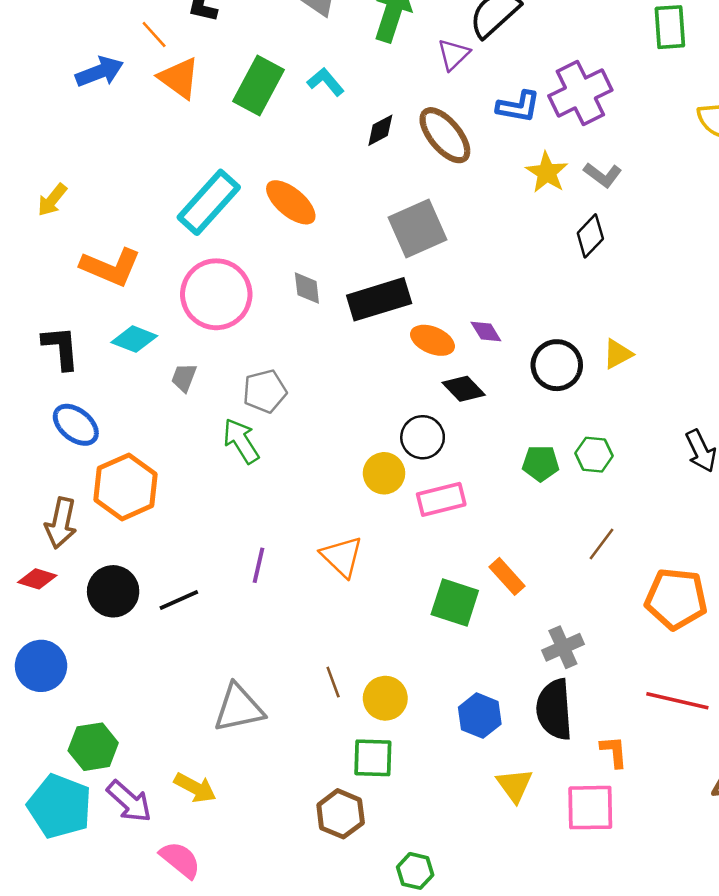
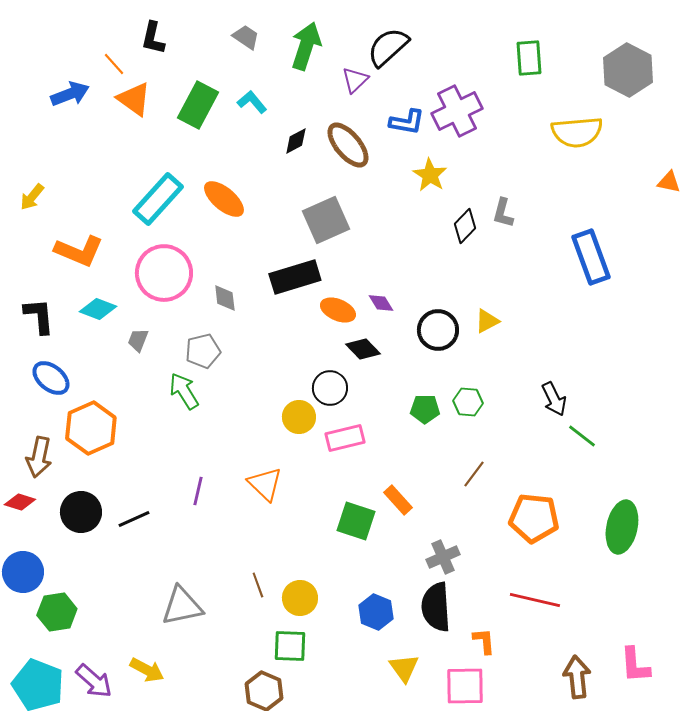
gray L-shape: (603, 175) -> (503, 213), moved, turned 68
gray diamond: (307, 288) -> (225, 298), moved
green hexagon: (93, 747) -> (57, 612), moved

